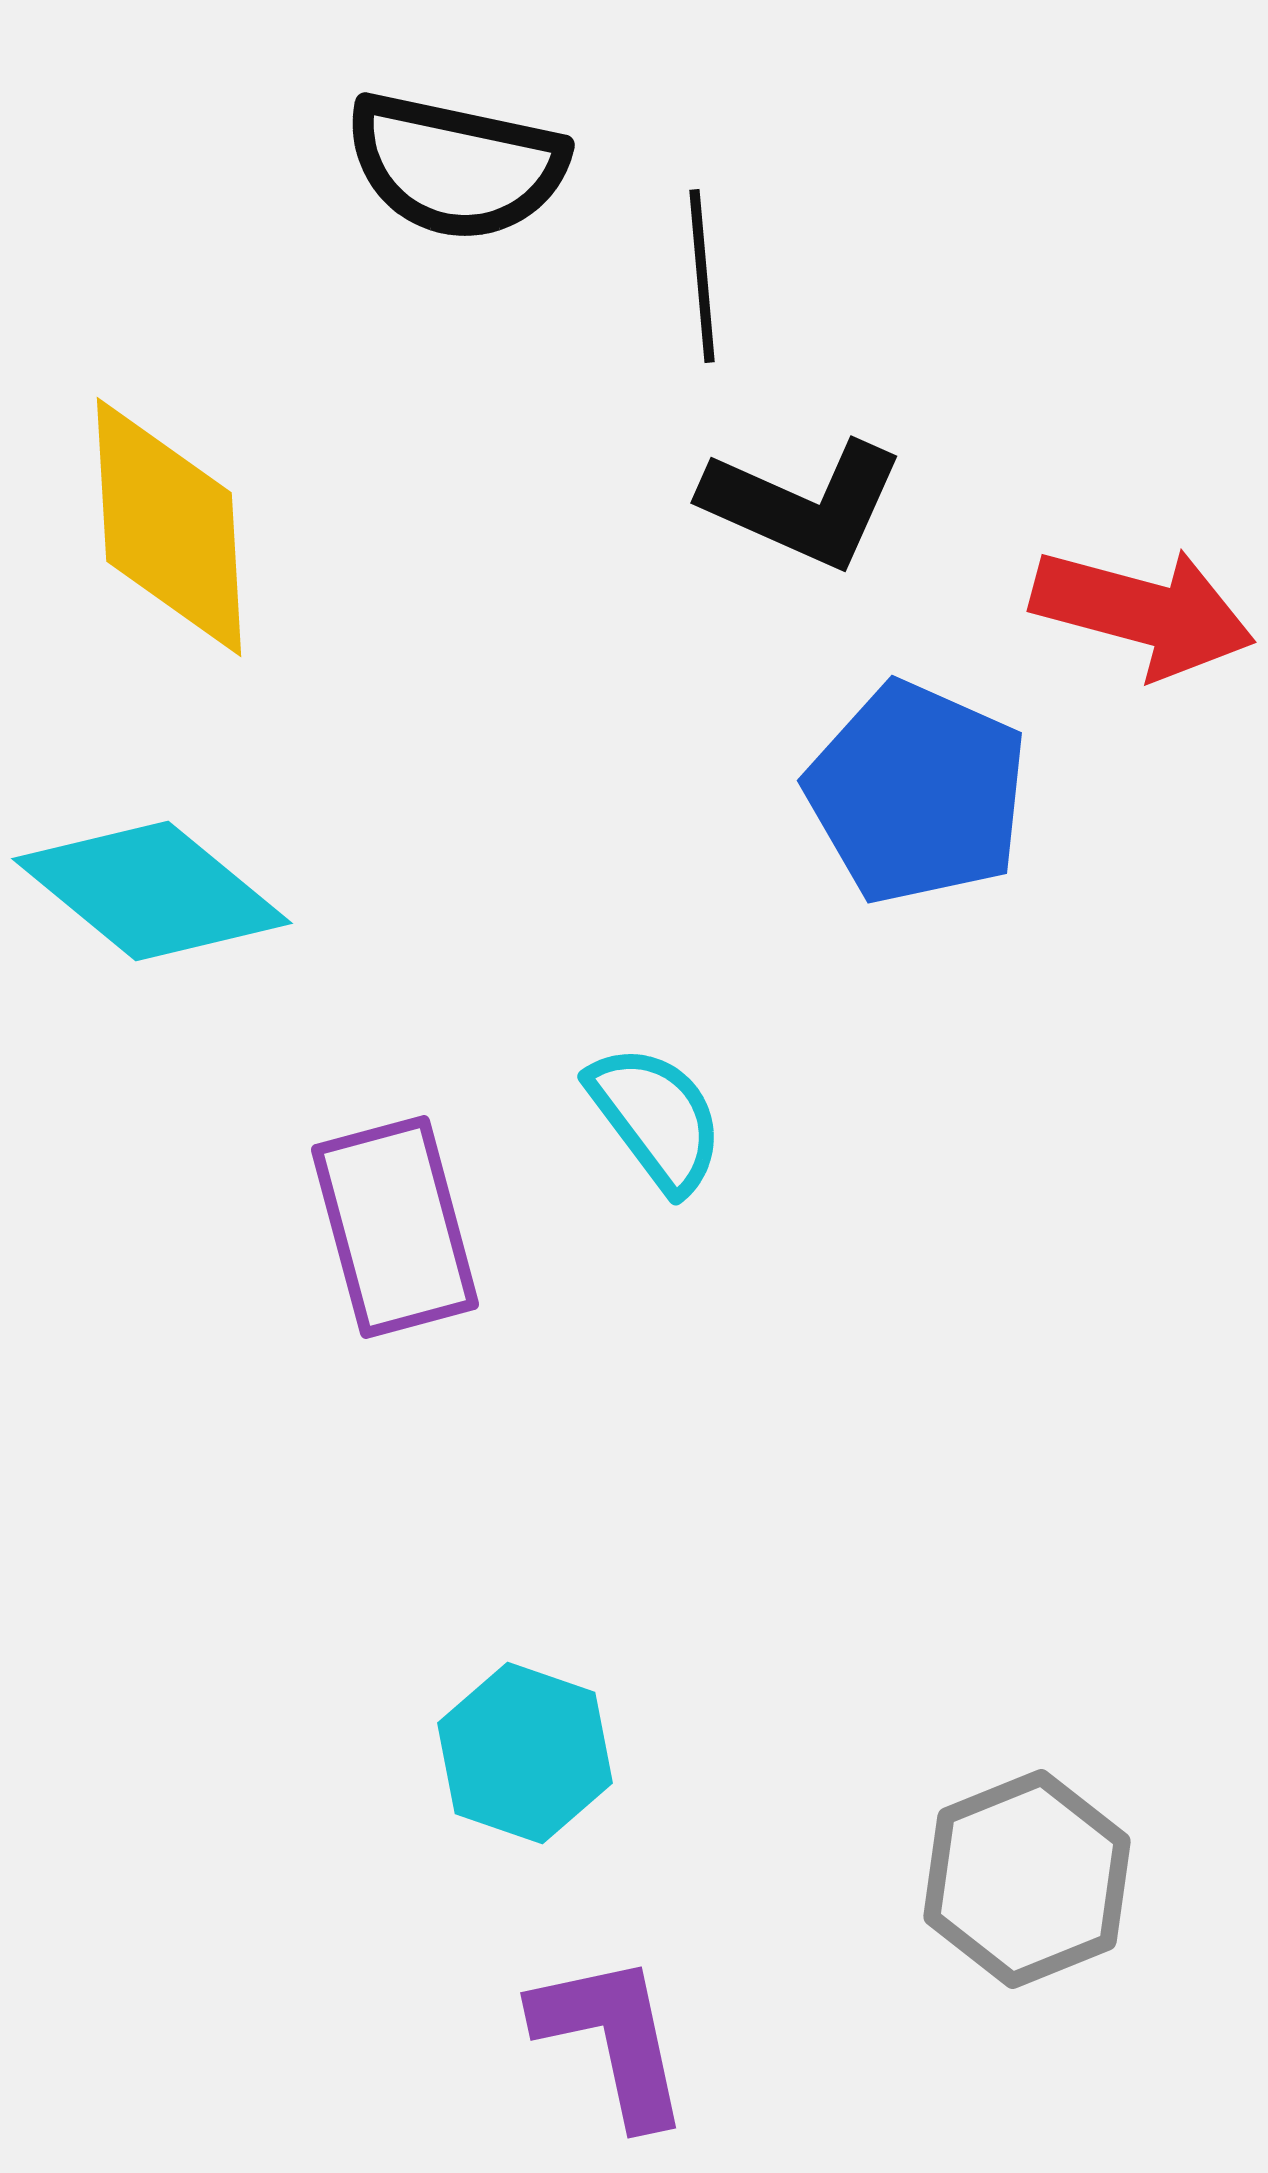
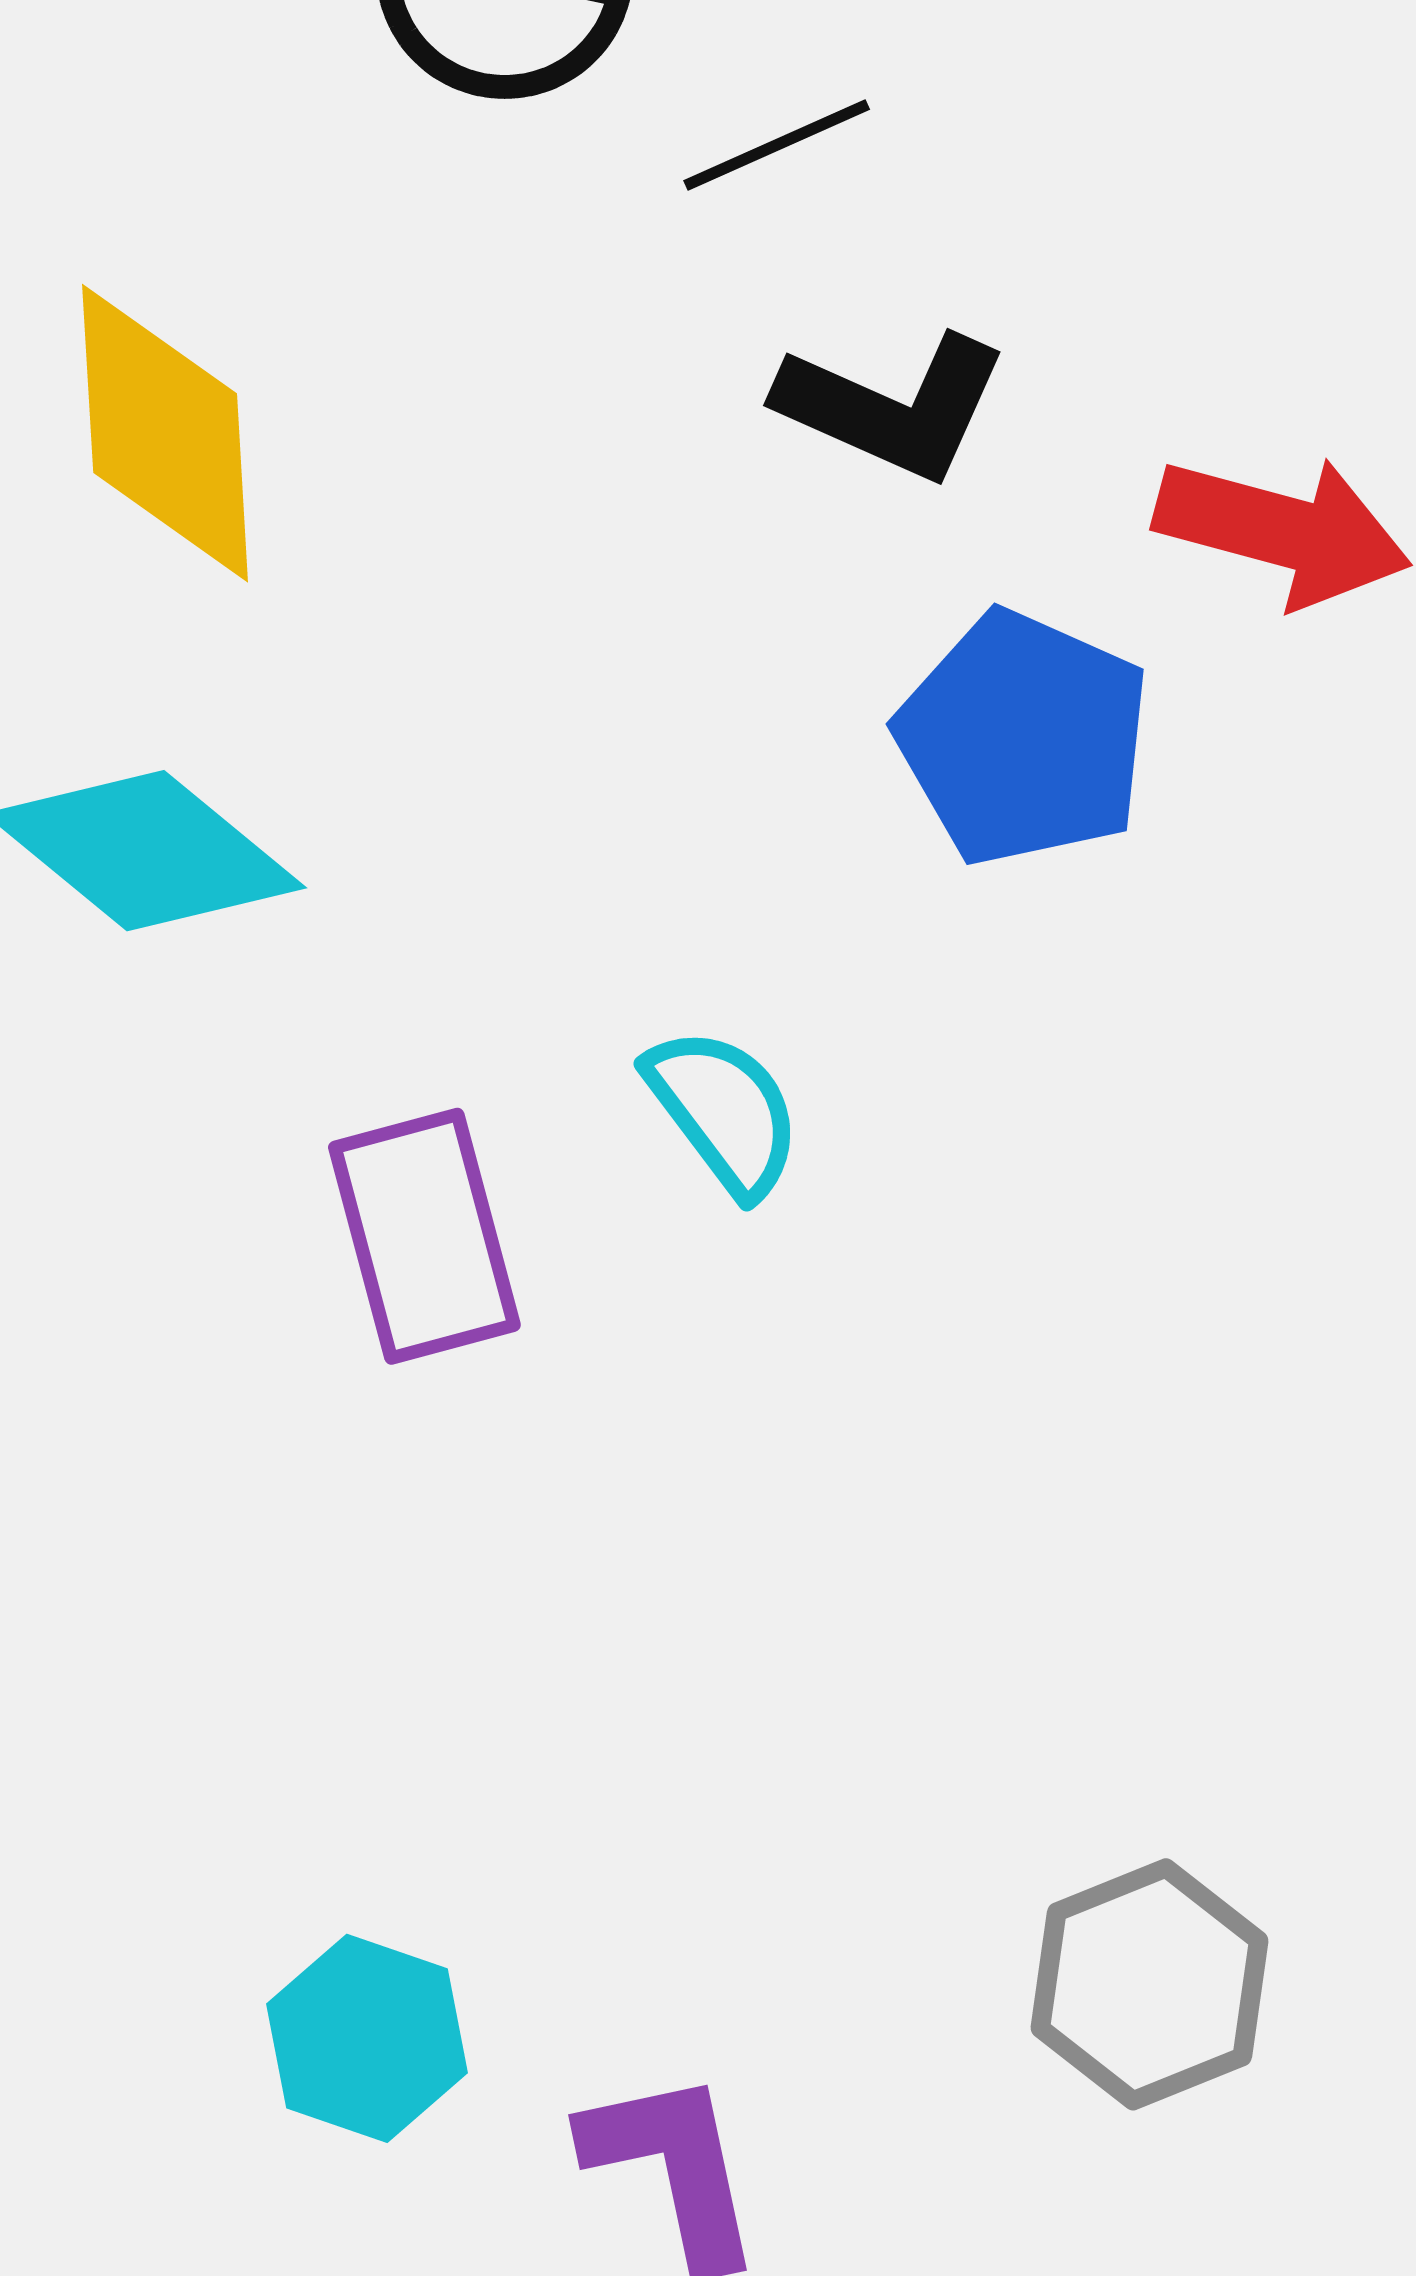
black line: (702, 276) -> (777, 145), turned 71
cyan hexagon: (525, 1753) -> (367, 2038), moved

